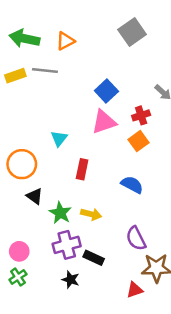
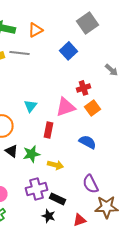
blue square: (106, 91) -> (68, 51), moved
red cross: (141, 115) -> (84, 88), moved
pink triangle: (104, 122) -> (66, 107), moved
green star: (60, 213) -> (32, 154), moved, turned 30
black star: (71, 280) -> (48, 216), moved
red triangle: (135, 290) -> (80, 220), moved

